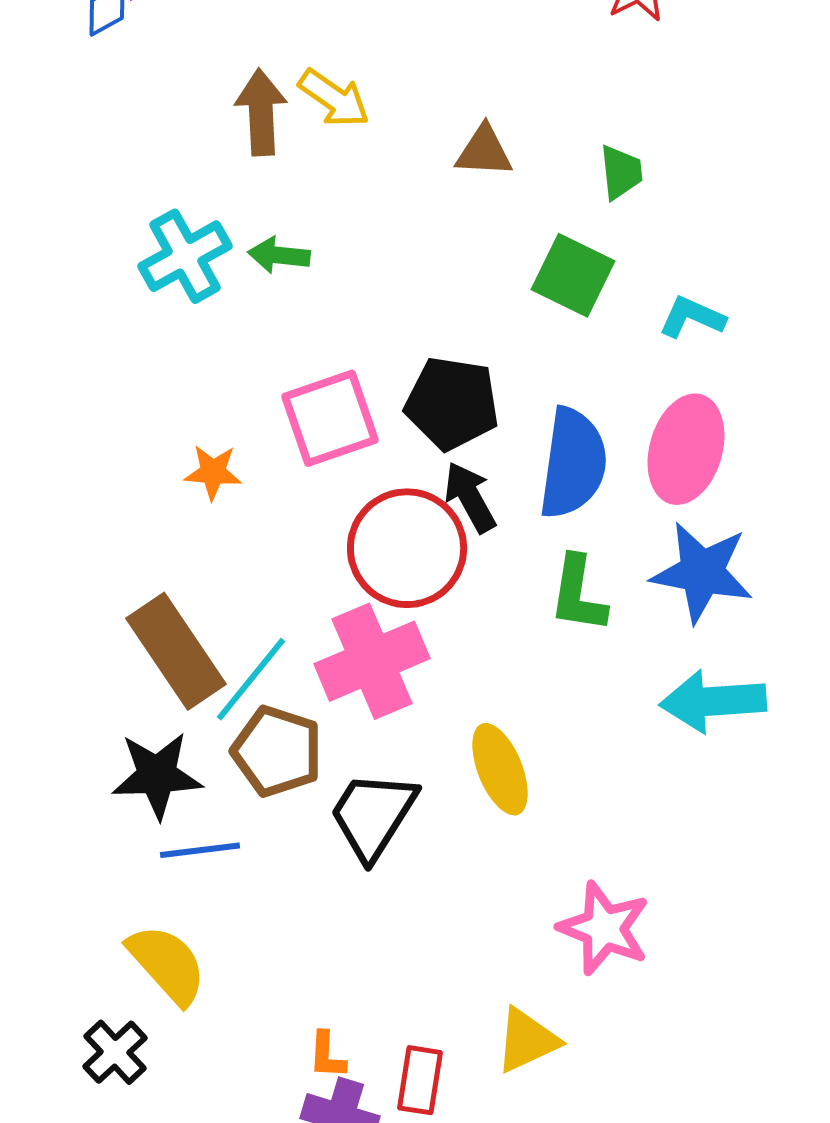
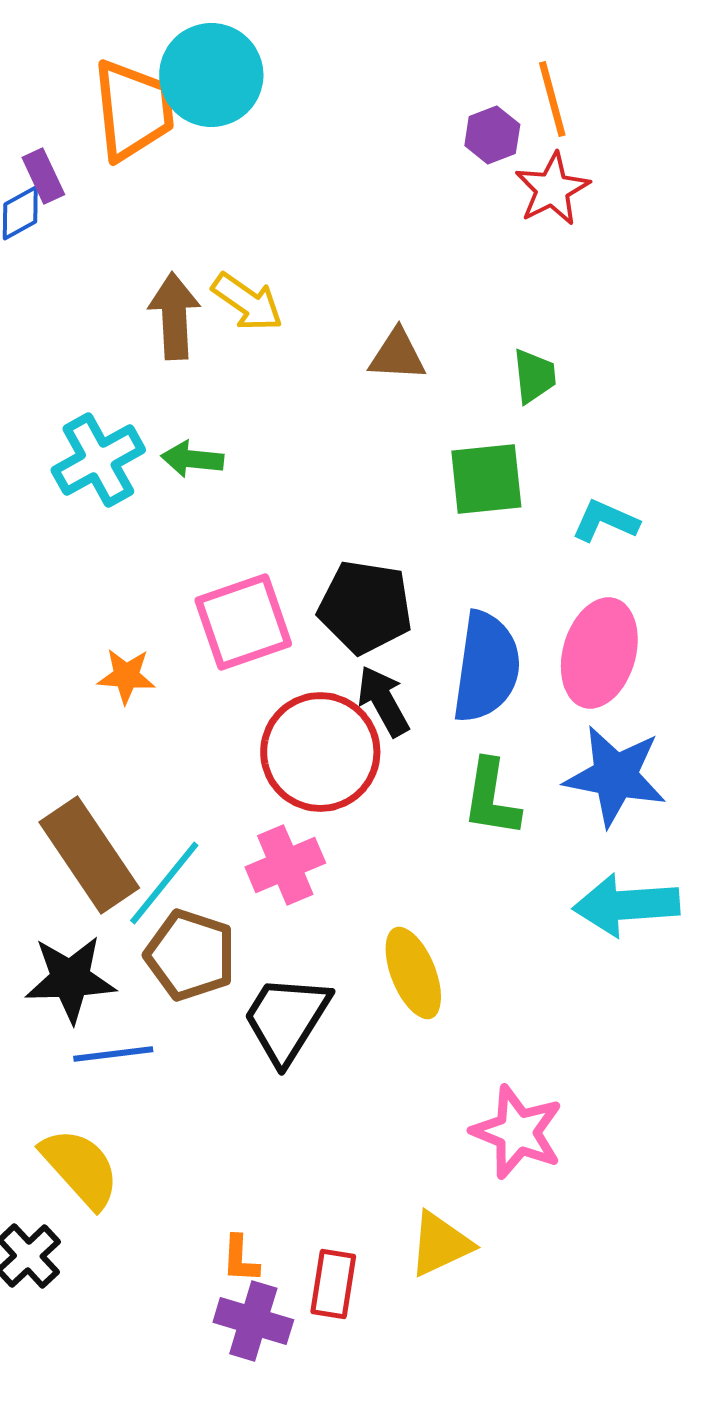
green square: (573, 275) -> (486, 479), turned -32
pink cross: (372, 661) -> (285, 865), size x0.7

